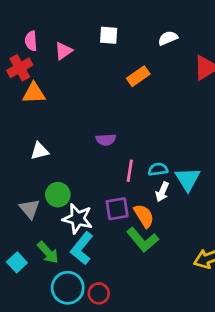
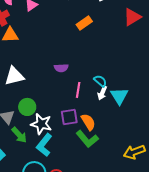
white triangle: (39, 151) -> (14, 76), size x1.5
cyan semicircle: (158, 169) -> (100, 81), moved, turned 48
white arrow: (162, 192) -> (102, 93), moved
green arrow: (48, 252) -> (19, 135), moved

